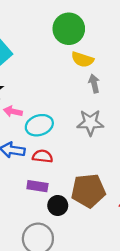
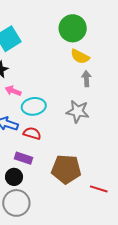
black circle: (58, 205) -> (14, 177), moved

